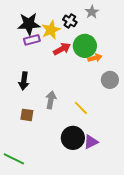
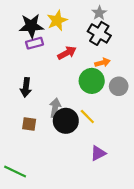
black cross: (70, 21) -> (99, 33), moved, size x1.5
yellow star: (51, 30) -> (57, 20), moved
green circle: (85, 46) -> (92, 81), moved
black circle: (73, 138) -> (66, 121), moved

